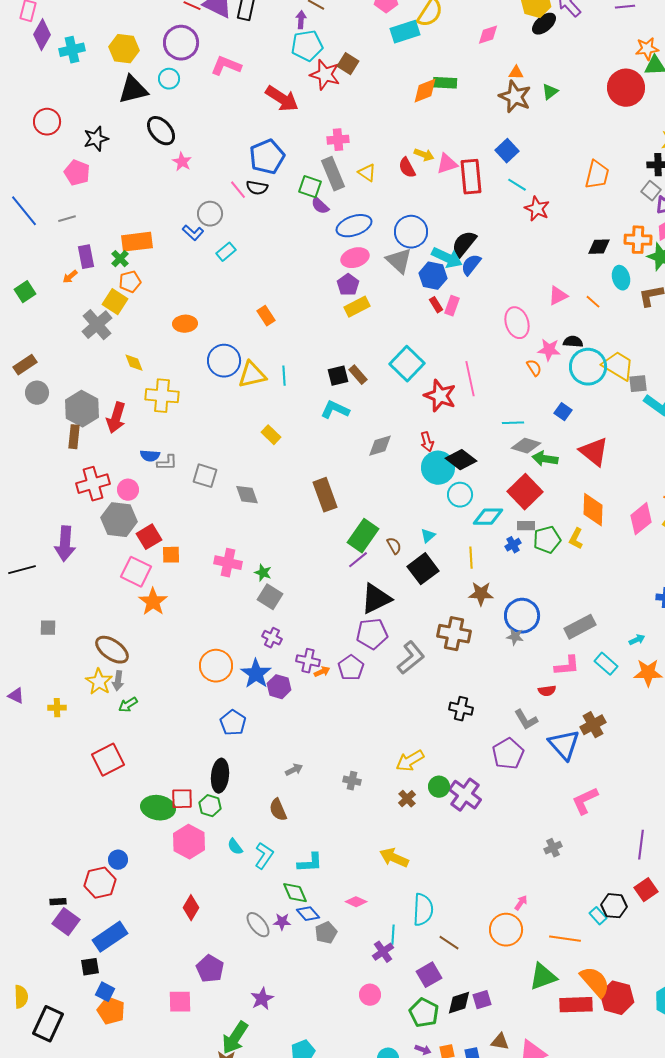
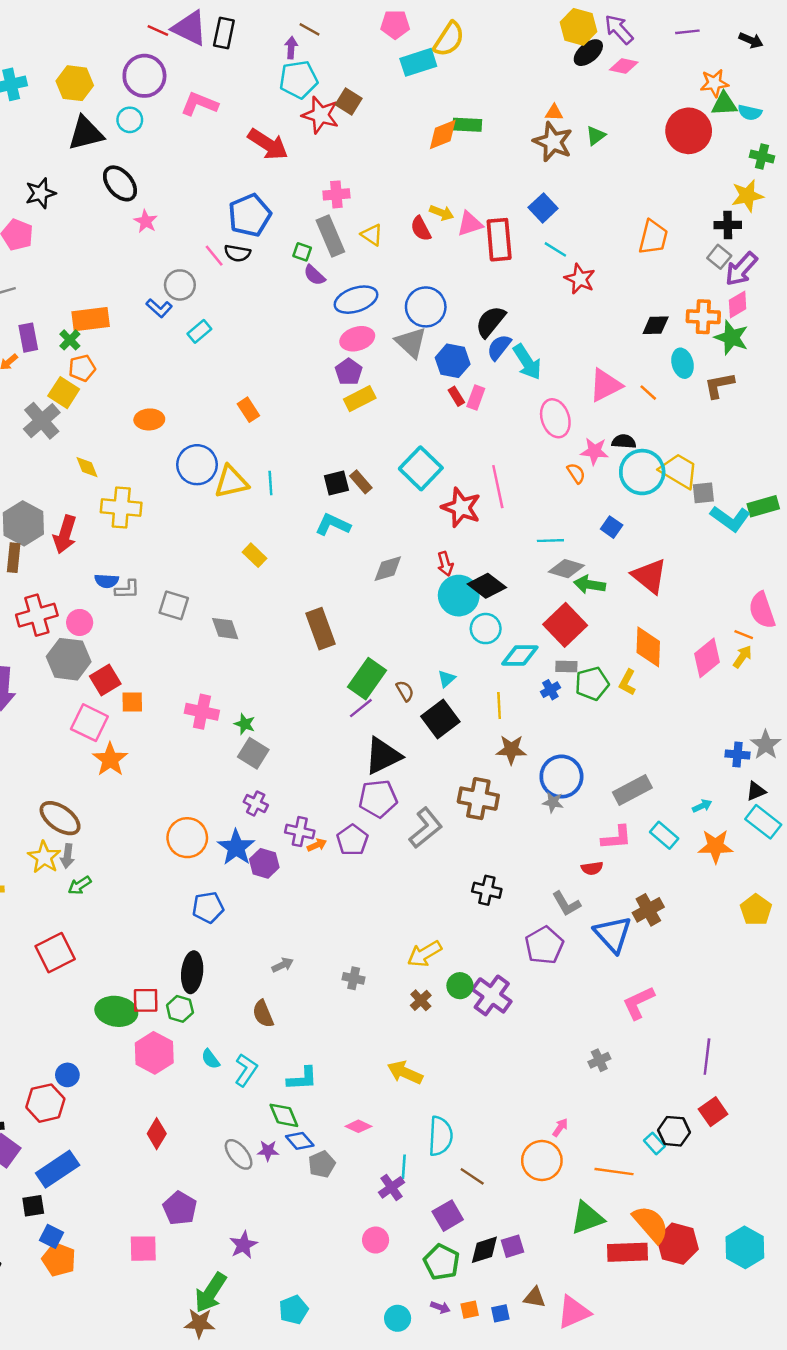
pink diamond: (488, 35) -> (624, 66), moved, turned 30
green square: (310, 187) -> (302, 252), size x0.7
cyan arrow: (447, 258) -> (527, 362), moved, turned 32
pink triangle: (558, 296) -> (605, 385), size x1.4
blue pentagon: (233, 723) -> (208, 907), turned 30

